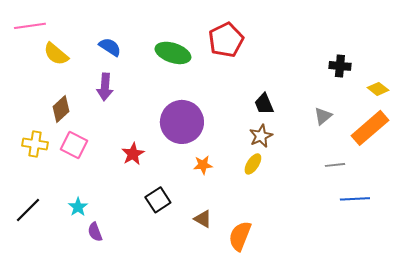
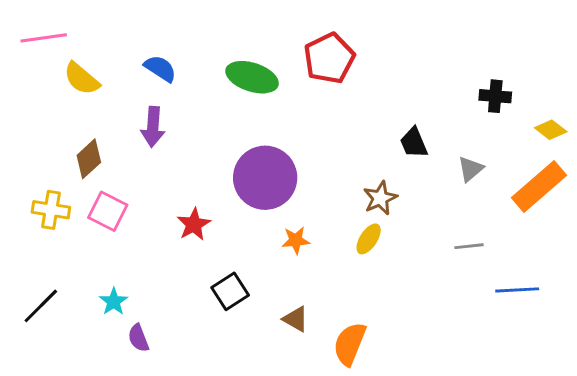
black trapezoid: (264, 104) -> (414, 143), moved
gray line: (335, 165) -> (469, 246), moved

